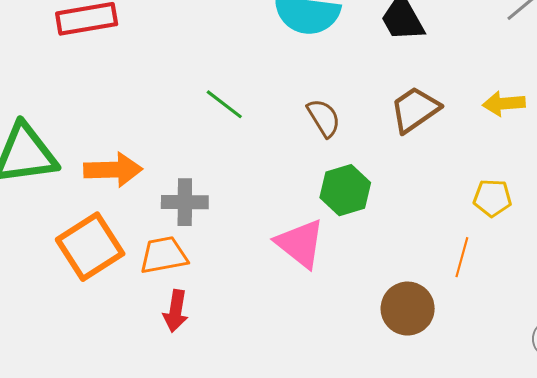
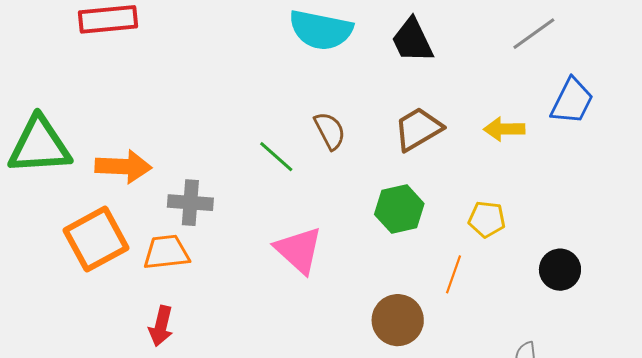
green line: (224, 104) -> (276, 157), moved
green hexagon: (345, 190) -> (399, 209), moved
red arrow: (176, 311) -> (161, 326), moved

